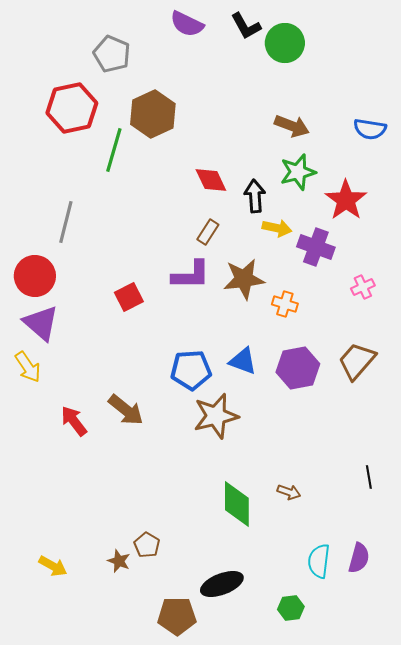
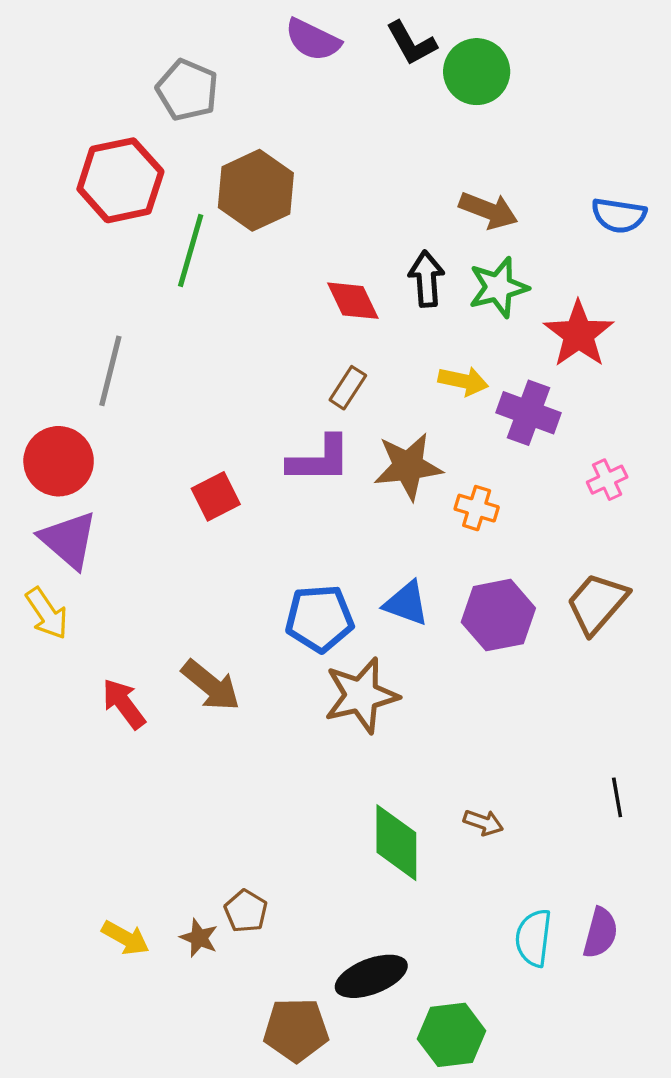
black arrow: (255, 196) -> (426, 279), moved
yellow arrow: (53, 566) -> (125, 938), moved
green hexagon: (291, 608) -> (452, 1035), moved, size x1.5

